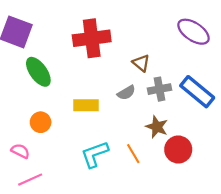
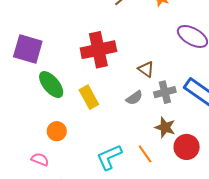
yellow rectangle: (86, 105) -> (89, 97), moved, turned 65

